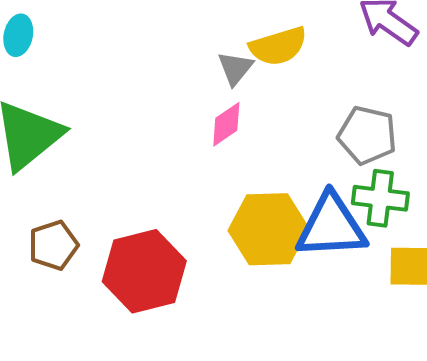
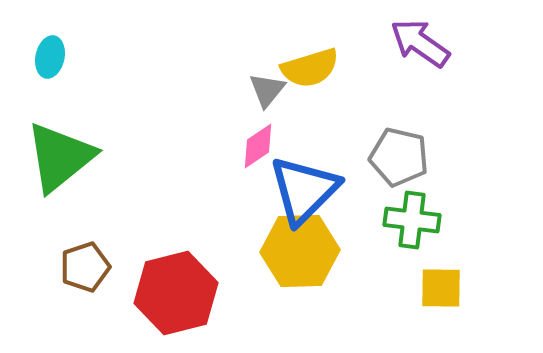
blue triangle: (331, 226) -> (304, 190), moved, turned -42

